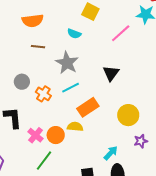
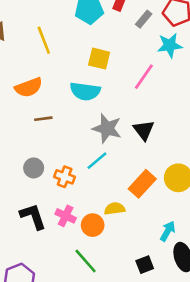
cyan semicircle: (74, 34) -> (85, 91), size x1.6
gray star: (67, 63) -> (107, 128), moved
orange rectangle: (88, 107) -> (142, 184), moved
pink cross: (35, 135) -> (66, 216), moved
green line: (44, 161) -> (86, 261), turned -65

